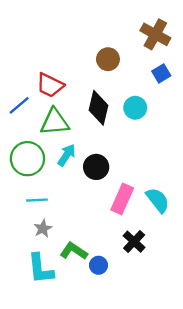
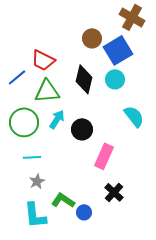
blue square: (161, 73) -> (118, 50), moved, size x1.8
cyan semicircle: (158, 200) -> (134, 116), moved

